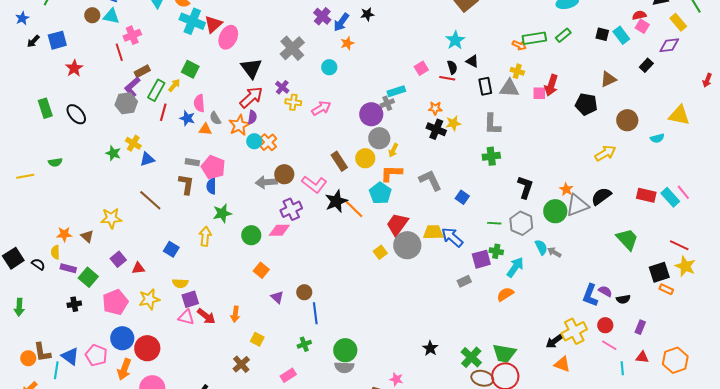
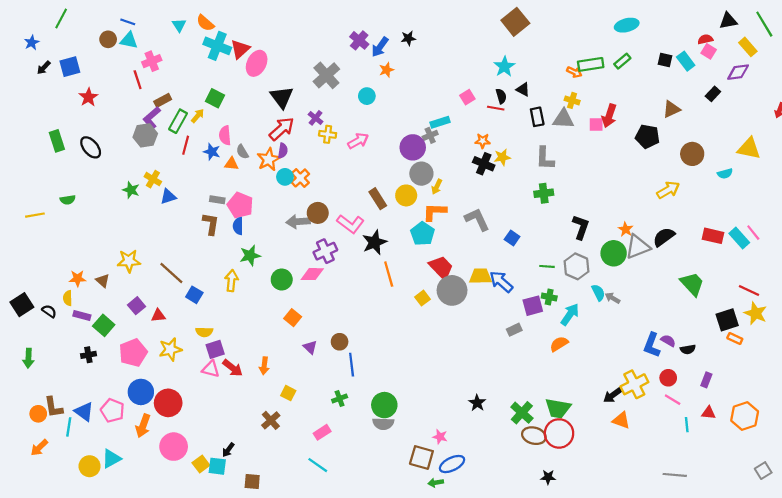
brown line: (150, 200) -> (171, 273), moved
orange line: (353, 208) -> (389, 274), moved, turned 30
red trapezoid: (397, 224) -> (441, 267), turned 100

